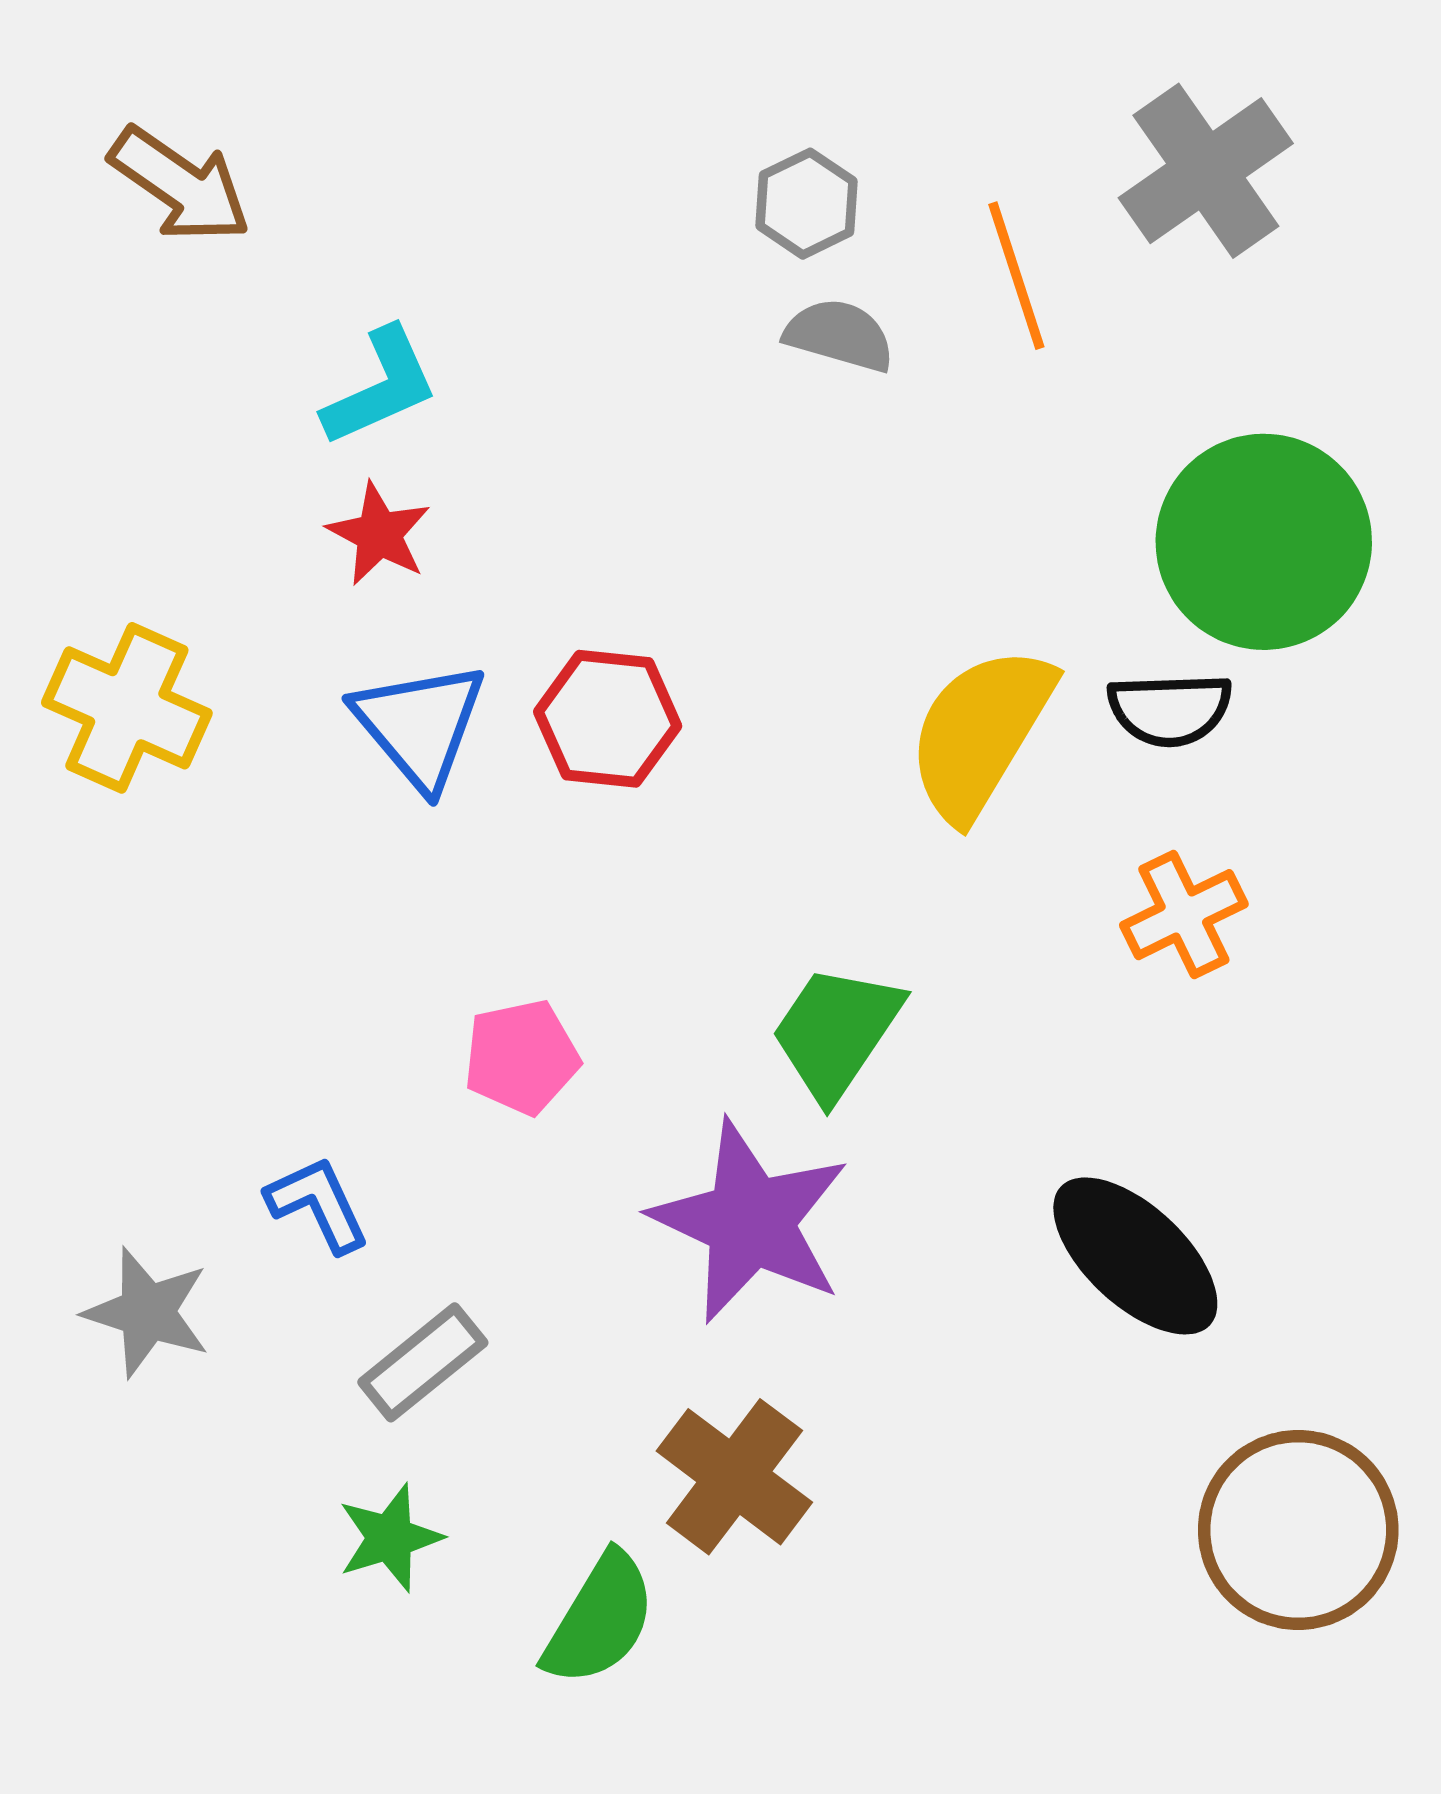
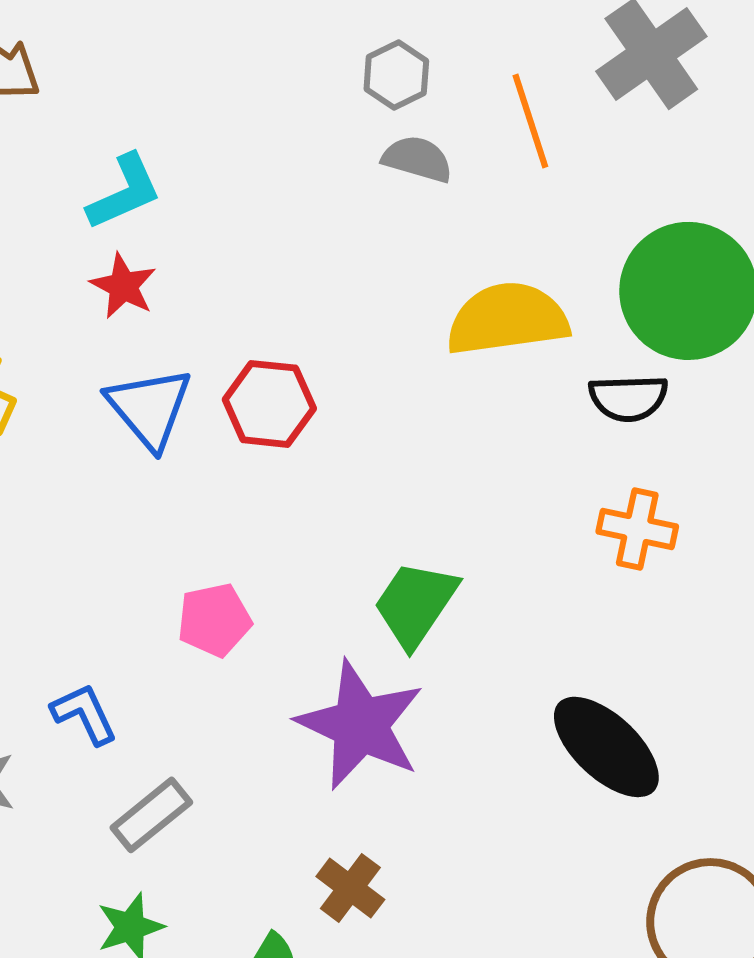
yellow semicircle: (980, 733) -> (507, 319), moved, turned 51
orange cross: (1184, 915) -> (637, 529), turned 38
brown cross: (734, 1477) -> (350, 888), size x0.7

